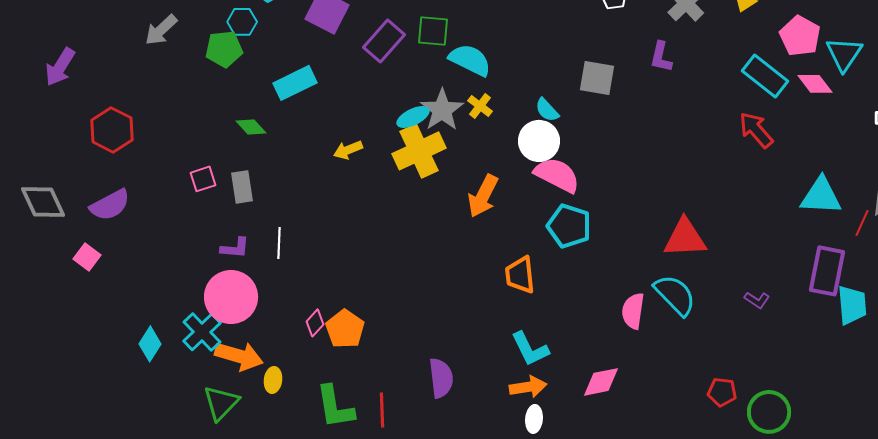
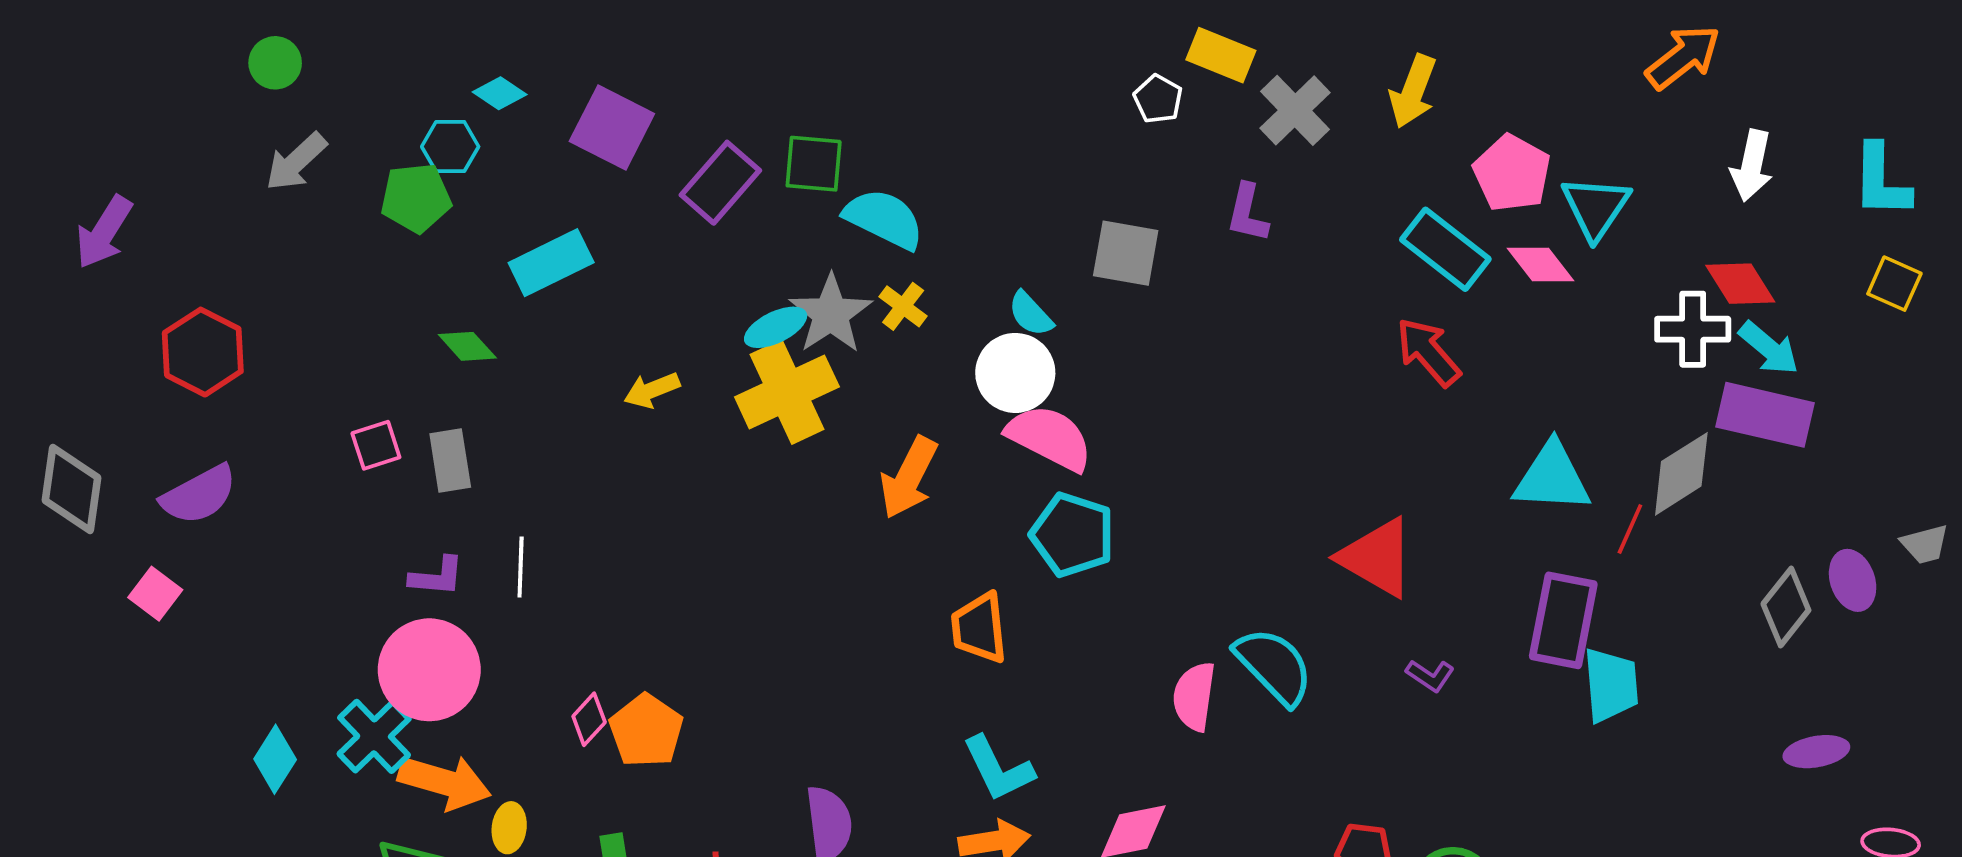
gray diamond: (43, 202) -> (72, 489), turned 33
red triangle: (685, 238) -> (1377, 558), moved, turned 33

